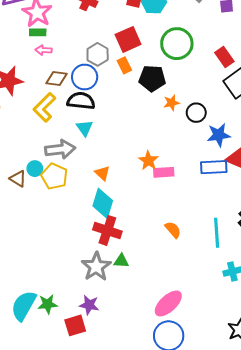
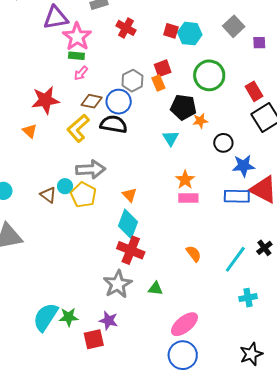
red square: (128, 39) -> (163, 68), size x0.7
pink arrow: (44, 50) -> (81, 73), turned -56
orange rectangle: (124, 65) -> (158, 83), moved
orange star: (171, 103) -> (200, 121), moved
cyan triangle: (85, 128) -> (171, 138), moved
orange star: (148, 161) -> (185, 180), moved
cyan line: (217, 233) -> (235, 259), turned 36
green triangle: (121, 261) -> (155, 289), moved

